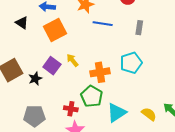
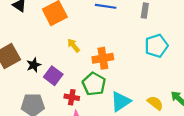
cyan pentagon: (131, 63) -> (156, 46), moved
purple square: (52, 66) -> (53, 76), moved

